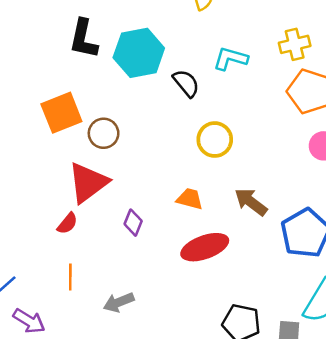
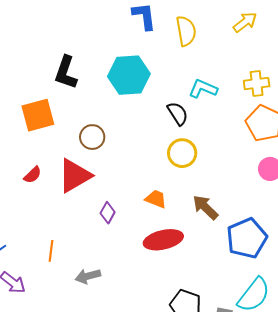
black L-shape: (84, 39) -> (66, 72), moved
black semicircle: (186, 83) -> (178, 114), moved
orange square: (61, 113) -> (38, 115), moved
red semicircle: (67, 223) -> (33, 175), moved

